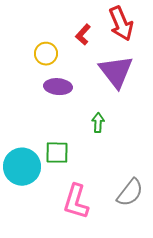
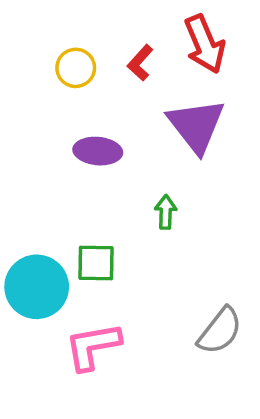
yellow circle: (46, 54) -> (76, 68), moved
pink L-shape: (76, 202) -> (93, 346), moved, turned 63

